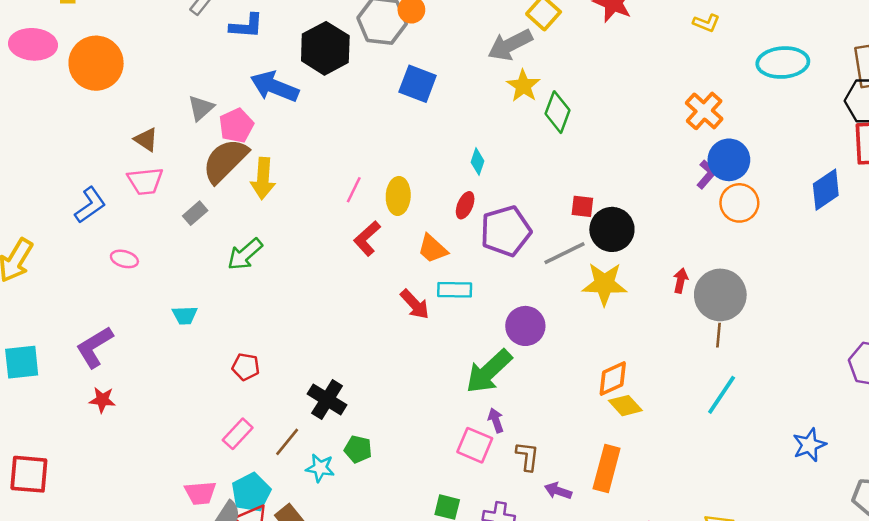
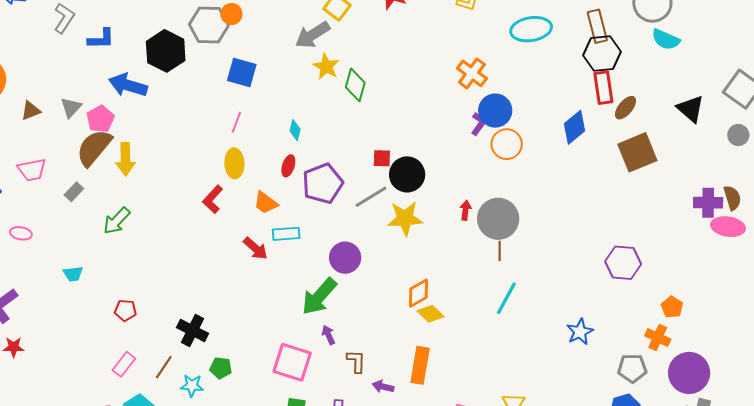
brown triangle: (146, 140) -> (31, 111), moved, turned -50
pink line: (354, 190) -> (236, 122), moved
pink square: (475, 445) -> (292, 362), moved, size x1.4

